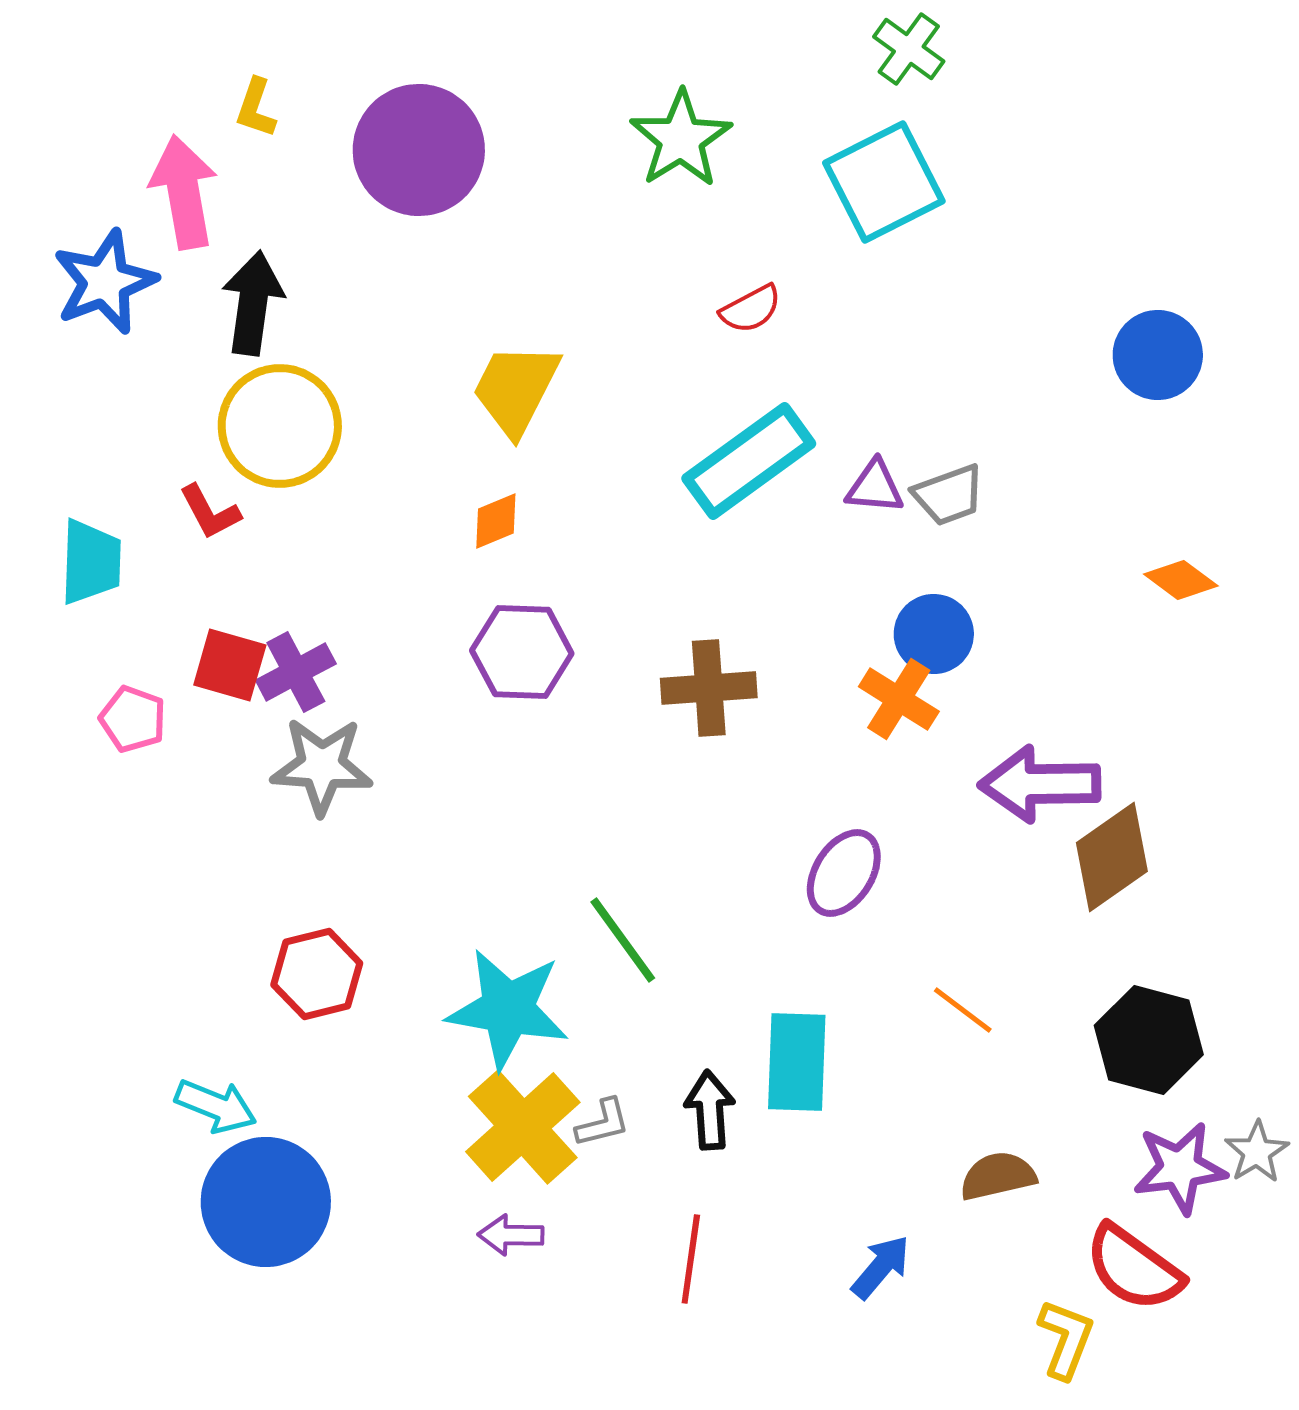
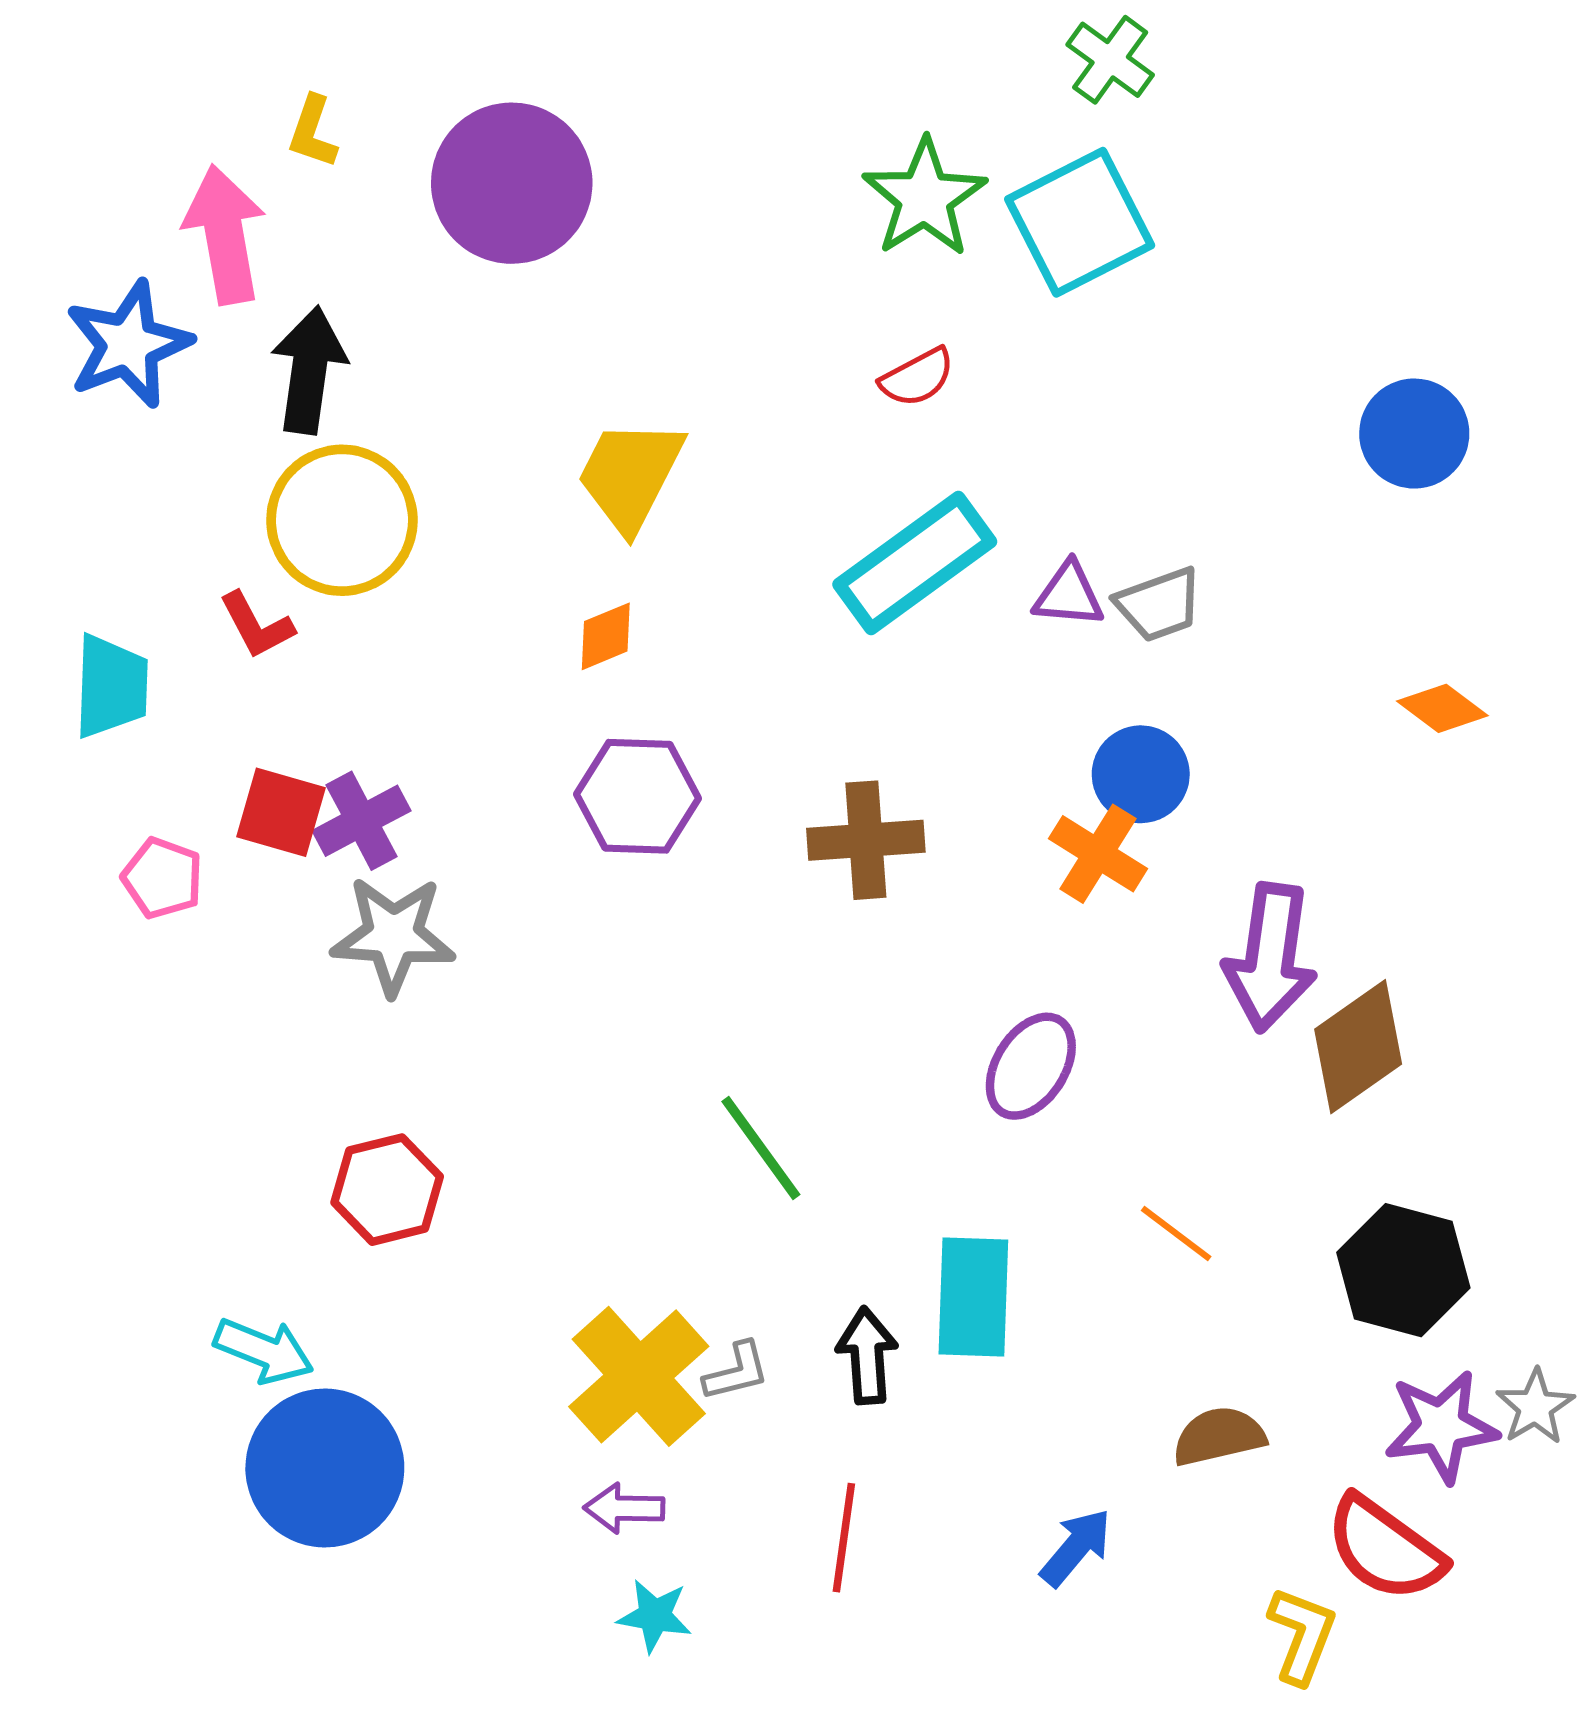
green star: (681, 139) -> (925, 198), moved
purple arrow: (1040, 784) -> (1270, 957), turned -81
cyan star: (508, 1009) -> (655, 1616), moved, size x0.5

